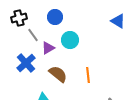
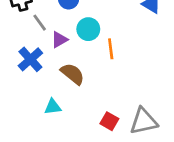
orange line: (88, 75) -> (111, 49), moved

